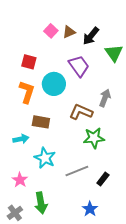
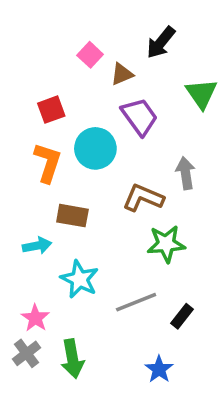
brown triangle: (69, 32) -> (122, 74), moved
black arrow: (91, 36) -> (161, 42), moved
red square: (29, 62) -> (51, 110), turned -35
gray arrow: (105, 98) -> (186, 173), turned -30
gray cross: (15, 213) -> (27, 353), moved

